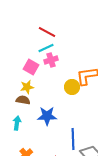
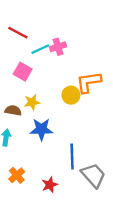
red line: (47, 32) -> (18, 33), moved
pink cross: (51, 60) -> (58, 47), moved
yellow star: (27, 87) -> (32, 102), moved

